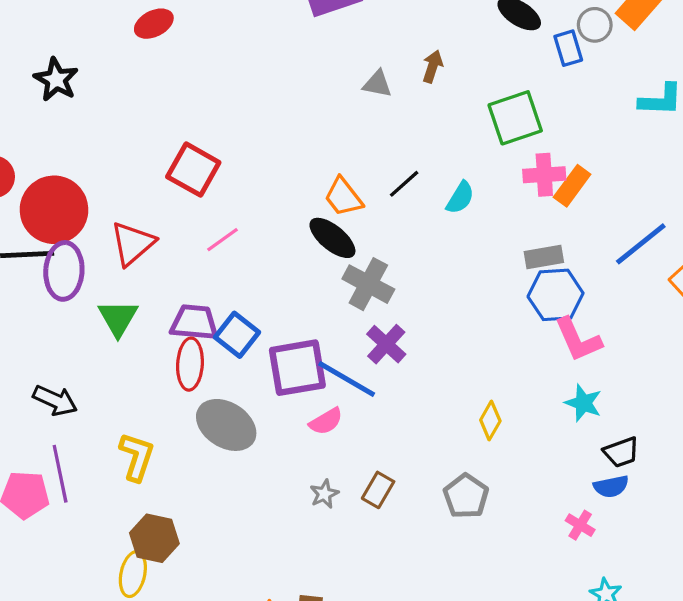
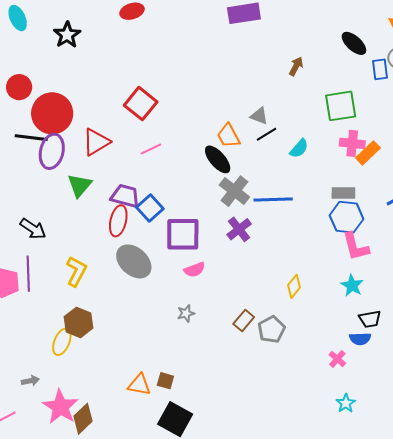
gray triangle: (377, 84) -> (259, 116), moved
blue line: (347, 379) -> (273, 200), moved, turned -42
brown rectangle: (378, 490) -> (244, 321), moved

